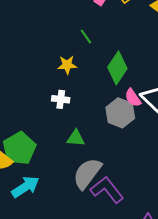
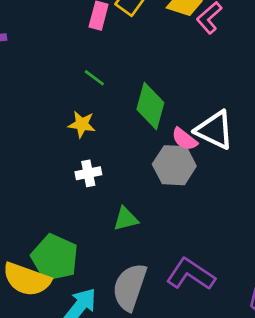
yellow star: (67, 65) -> (82, 124), turned 30
gray semicircle: (87, 173) -> (130, 287), moved

